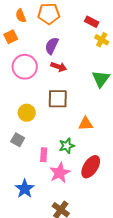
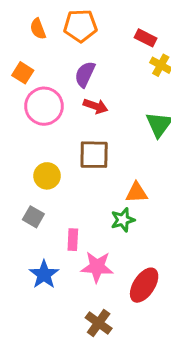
orange square: (11, 37) -> (23, 73), moved, turned -32
green star: (67, 146) -> (123, 220), moved
red ellipse: (91, 167) -> (144, 285), moved
pink star: (60, 173) -> (97, 267), turned 30
blue star: (25, 189) -> (44, 274), moved

